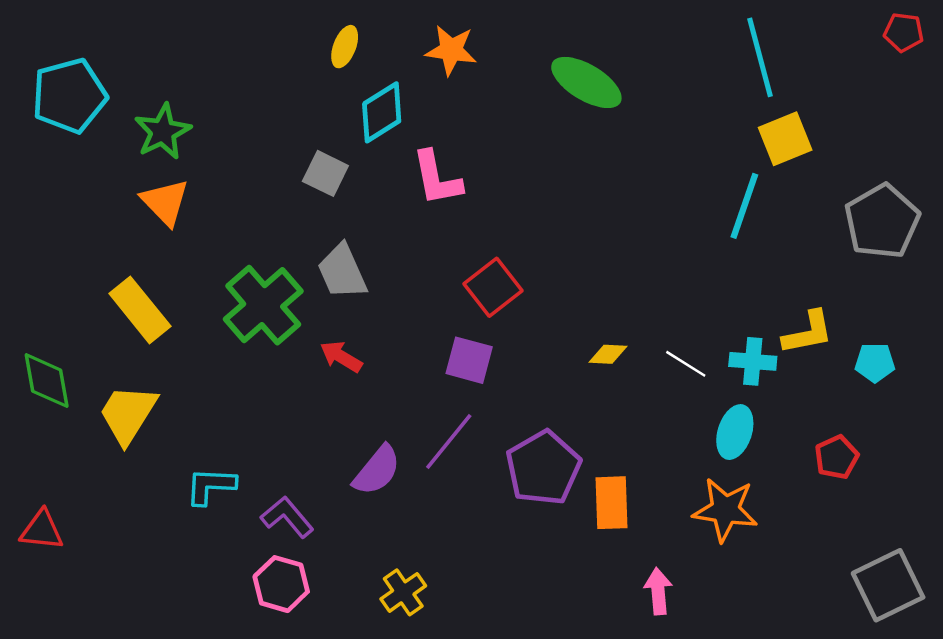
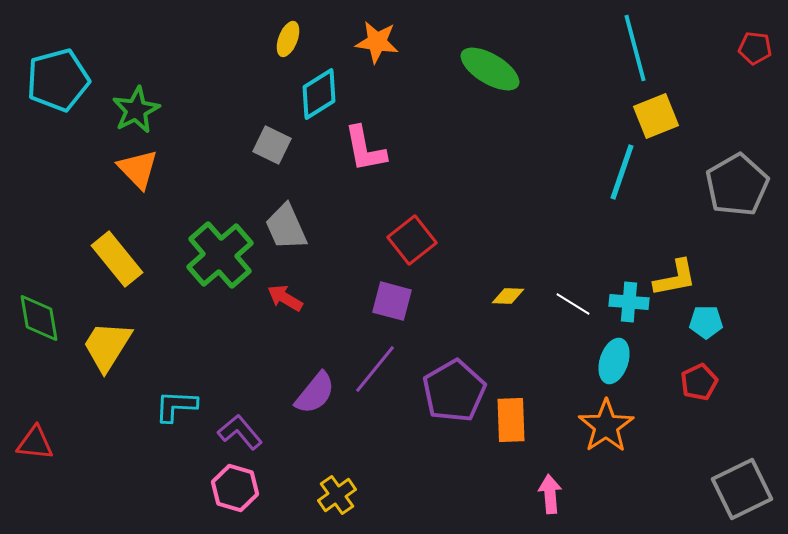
red pentagon: (904, 32) -> (755, 48), moved
cyan pentagon: (875, 363) -> (706, 322), moved
orange star: (725, 510) -> (606, 426), turned 30

